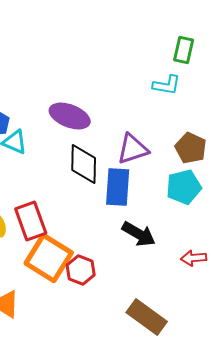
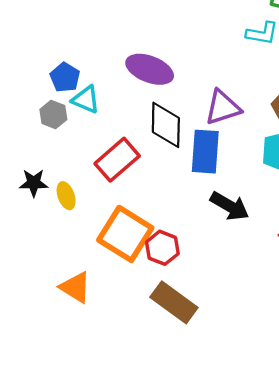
red rectangle: (31, 221) -> (117, 160), moved, turned 69
brown rectangle: (147, 317) -> (174, 302), moved

